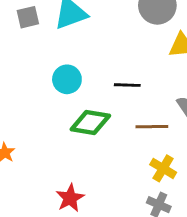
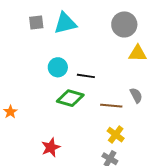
black line: (127, 85) -> (86, 76), moved

